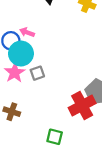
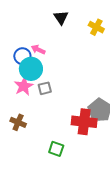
red cross: (82, 105) -> (84, 122), turned 30

